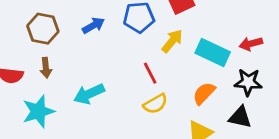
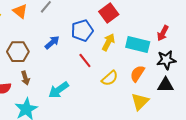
red arrow: (251, 44) -> (163, 33), turned -35
red line: (150, 73) -> (85, 60), moved
yellow semicircle: (155, 104) -> (110, 78), moved

